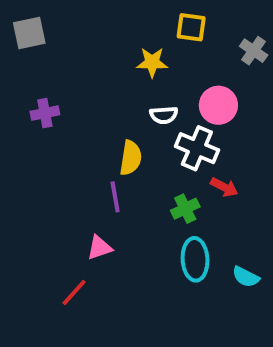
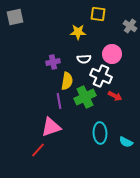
purple cross: (45, 113) -> (53, 62), moved
green cross: (185, 209) -> (85, 97), moved, size x1.5
pink triangle: (99, 248) -> (51, 127), size x1.5

